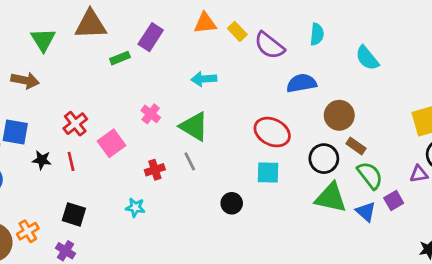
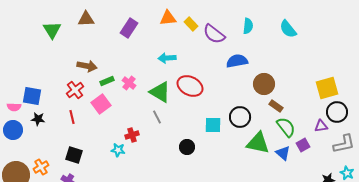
brown triangle: (91, 25) -> (86, 19), size x0.7
green rectangle: (120, 58) -> (107, 81), moved
cyan semicircle: (367, 58) -> (288, 29), moved
brown arrow: (25, 80) -> (87, 66), moved
red ellipse: (272, 132) -> (190, 86), moved
black circle: (324, 159) -> (240, 117), moved
black star: (42, 160) -> (38, 119), moved
red cross: (155, 170) -> (132, 135), moved

